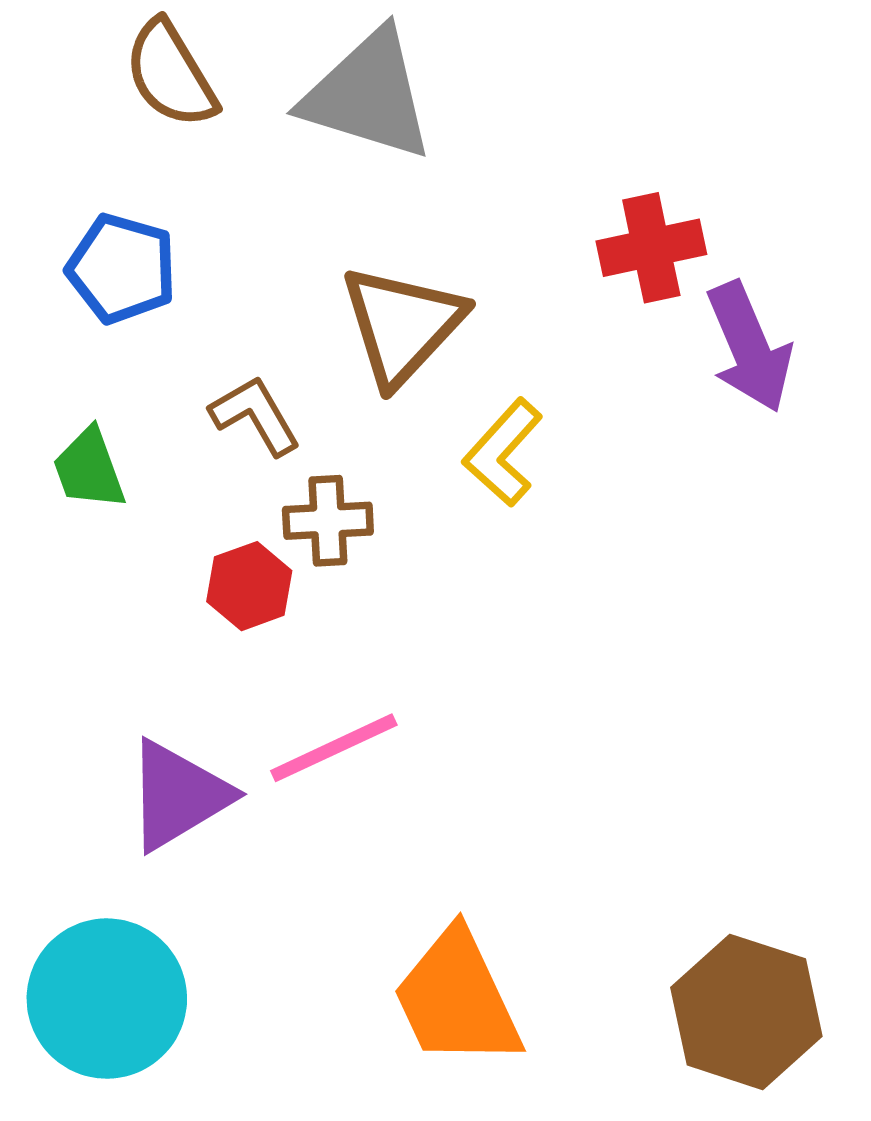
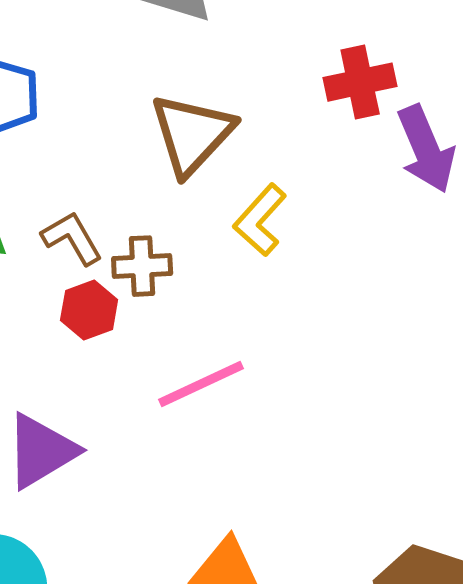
brown L-shape: (255, 415) -> (72, 238), moved
pink line: (334, 748) -> (201, 384), moved

